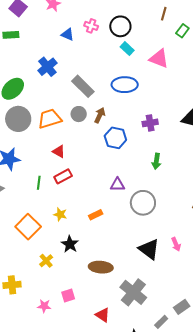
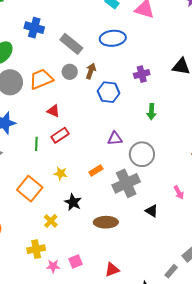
blue cross: (47, 67) -> (34, 28), turned -30
black triangle: (149, 249) -> (152, 211), moved, size x0.6
yellow cross: (12, 285) -> (36, 249), moved
gray cross: (133, 292) -> (126, 183), moved, turned 32
pink square: (68, 296) -> (75, 261), moved
red triangle: (103, 315) -> (112, 270), turned -49

